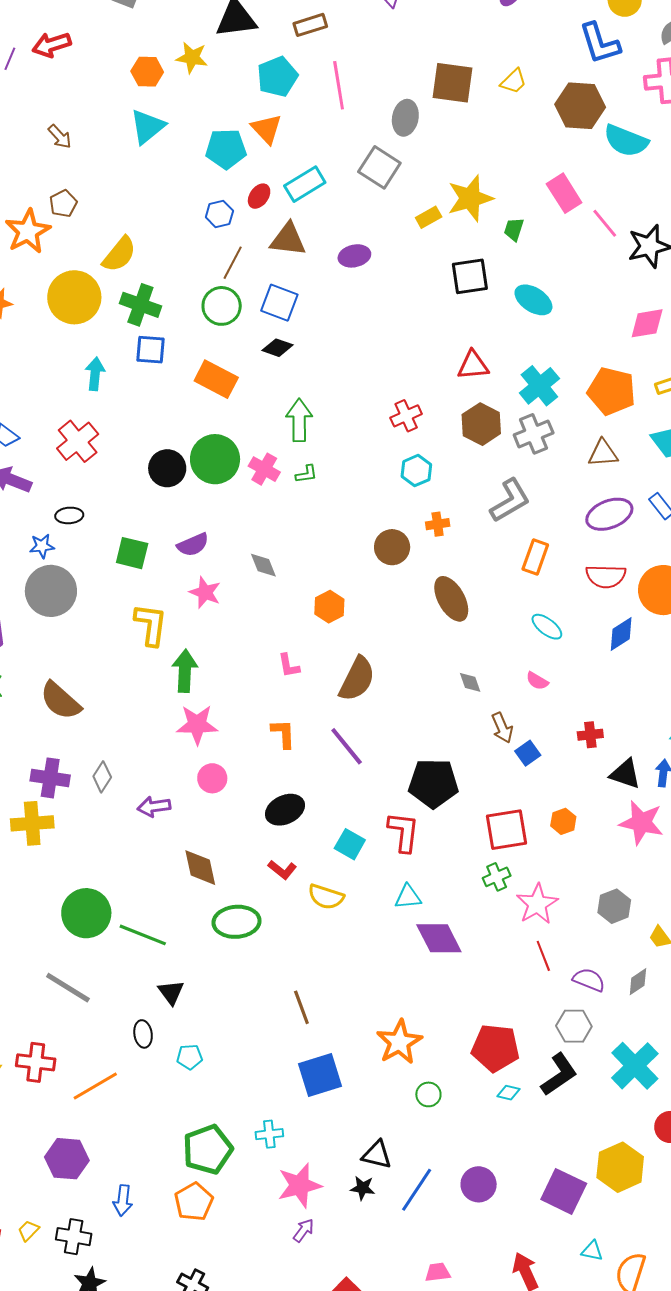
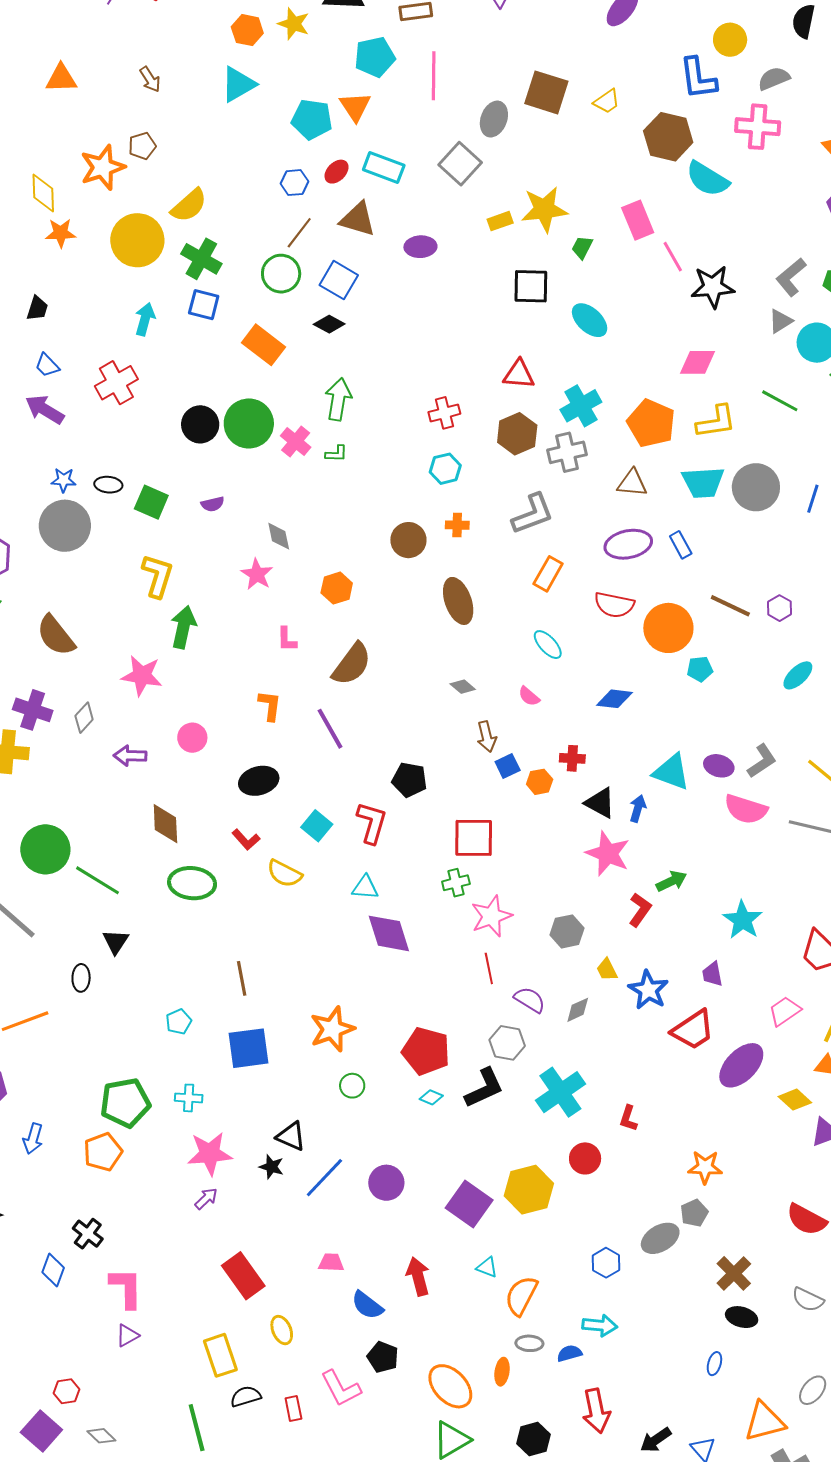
cyan rectangle: (305, 184) -> (384, 167), turned 42
black ellipse: (69, 515) -> (108, 485), moved
purple semicircle: (193, 545) -> (213, 504), size x0.7
pink star: (205, 592) -> (257, 574), moved
blue diamond: (621, 634) -> (614, 699), moved, turned 30
gray diamond: (470, 682) -> (463, 687), turned -40
pink star: (197, 725) -> (142, 676), moved
black pentagon: (433, 783) -> (409, 780), size x0.7
orange hexagon: (563, 821) -> (540, 782), moved
cyan pentagon: (190, 1057) -> (179, 1022), moved, turned -30

